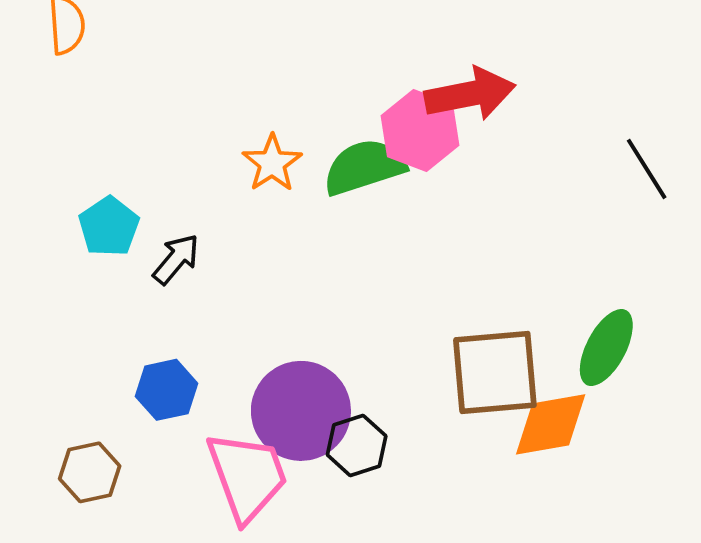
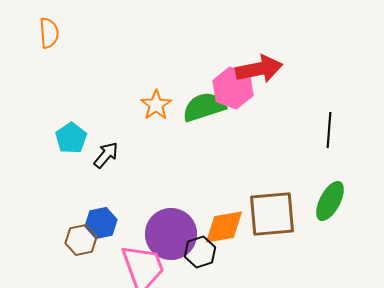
black line: (647, 169) -> (329, 130), moved, turned 36
orange diamond: (551, 424) -> (224, 227), moved
brown hexagon: (90, 472) -> (81, 240), moved

